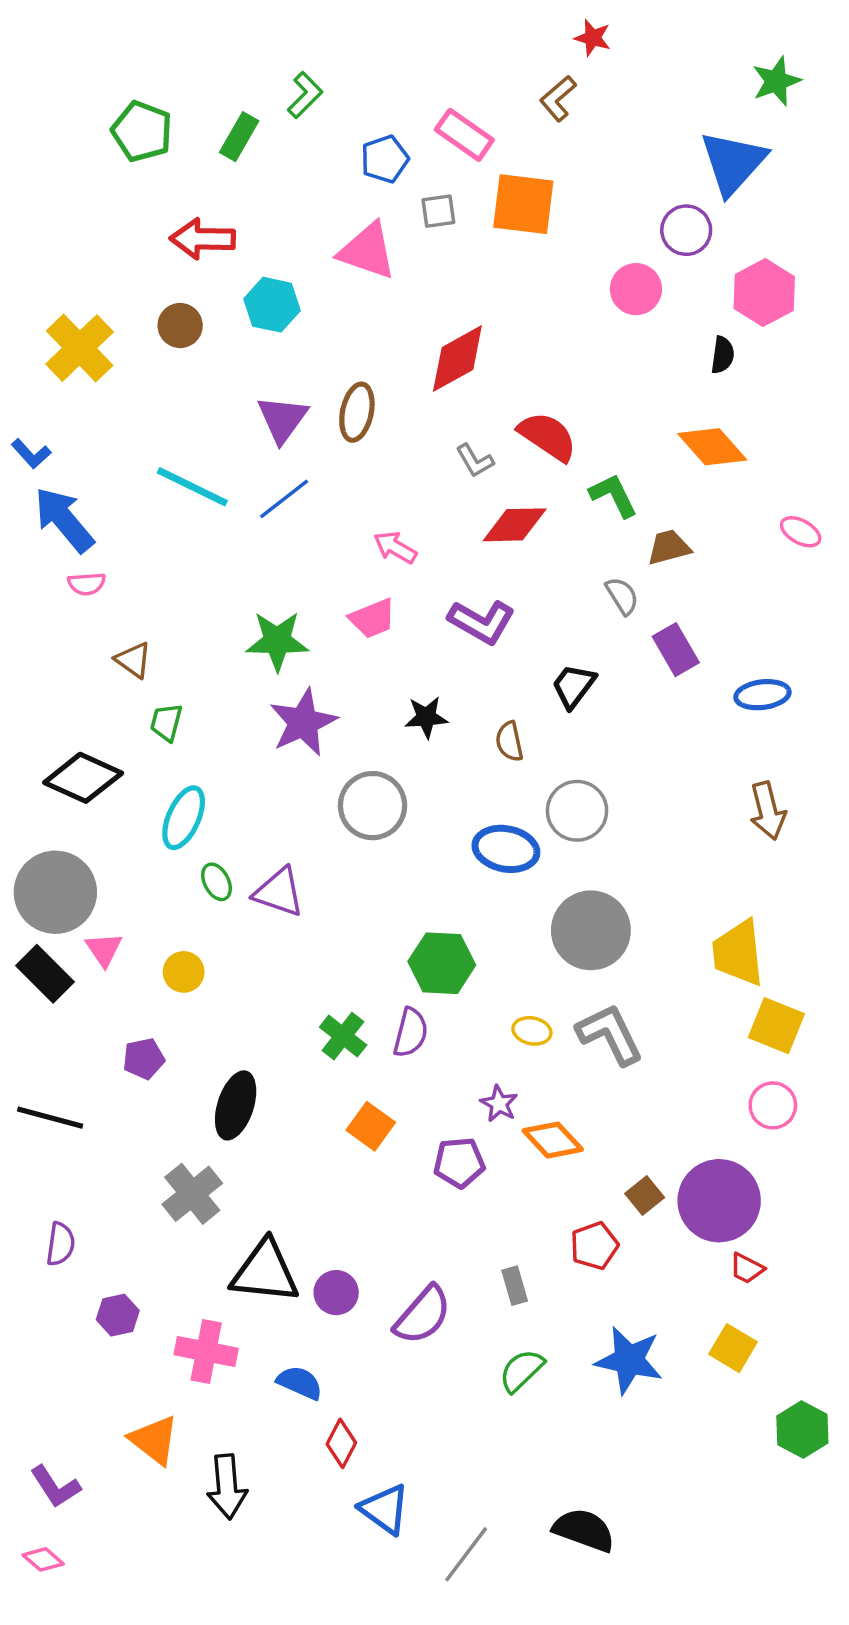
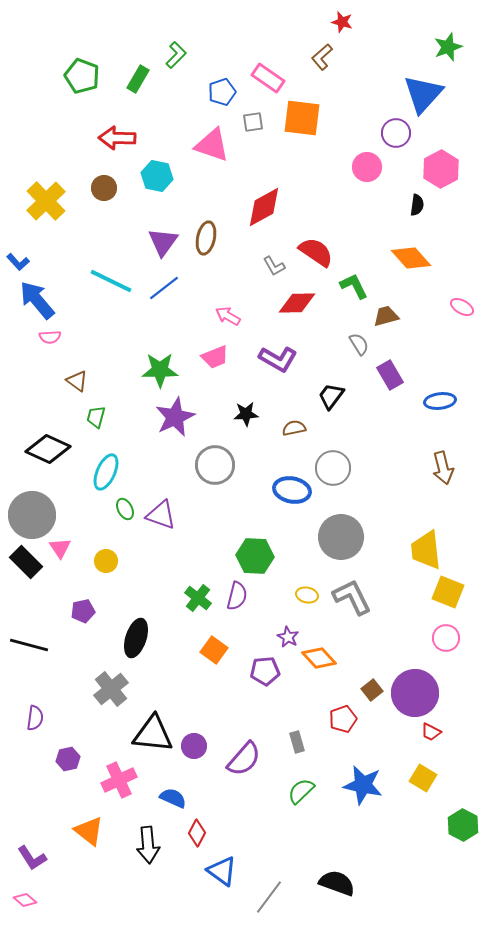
brown semicircle: (509, 741) -> (294, 428), turned 90
pink cross: (206, 1351) -> (119, 780), turned -36
black arrow: (227, 1487) -> (148, 845), moved

